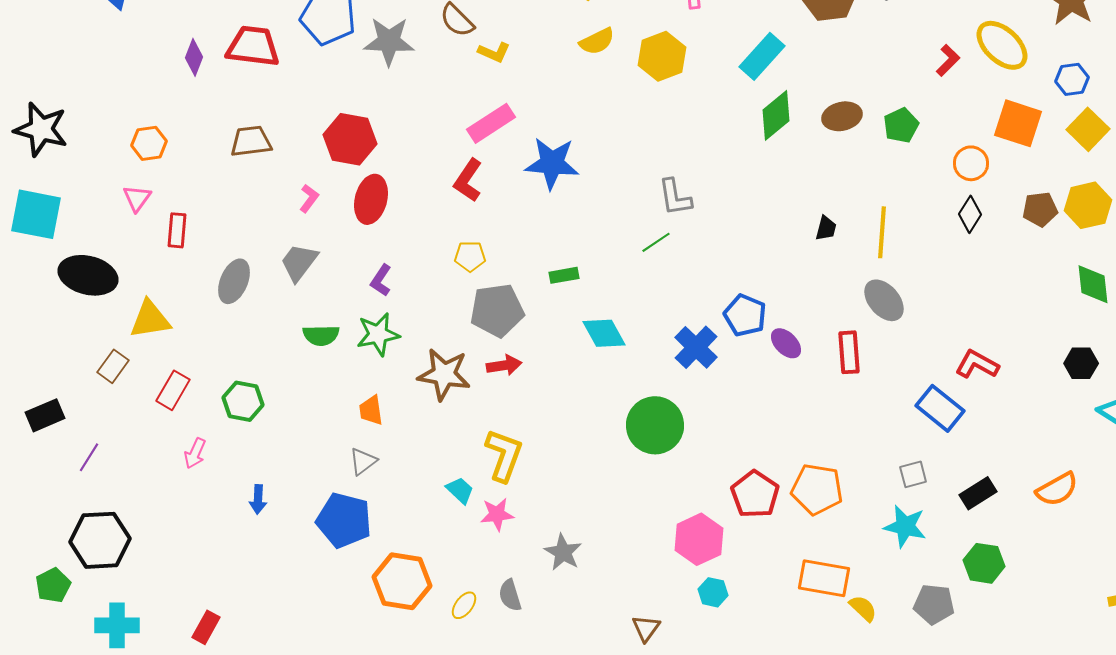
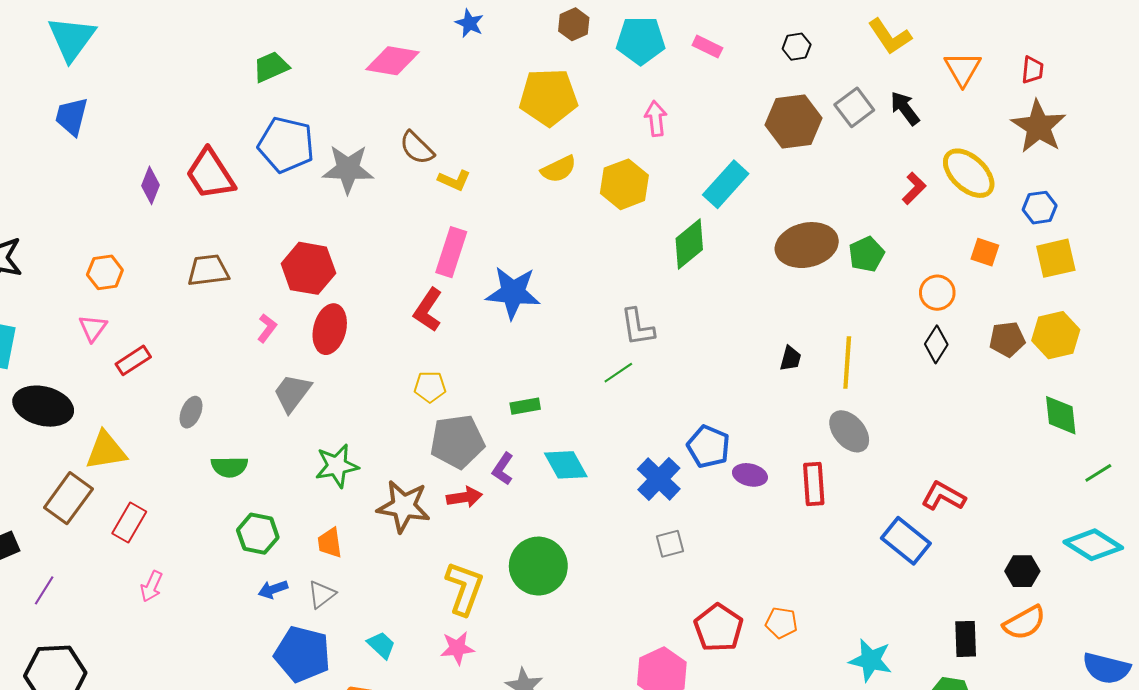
red trapezoid: (253, 46) -> (210, 174), turned -130
green diamond: (776, 115) -> (689, 244), moved
brown ellipse: (842, 116) -> (807, 245), size x1.5
pink rectangle: (491, 123) -> (451, 252), turned -39
orange square: (1018, 123) -> (985, 252), size x0.6
yellow square: (1088, 129) -> (1056, 258), turned 33
red rectangle: (177, 230) -> (133, 360), turned 52
gray trapezoid: (299, 262) -> (292, 393), moved
purple L-shape: (381, 280) -> (503, 469), moved
gray ellipse: (234, 281) -> (191, 412), size x0.7
green semicircle: (321, 335) -> (229, 467), moved
purple ellipse: (786, 343) -> (750, 475), turned -32
black hexagon: (1081, 363) -> (1022, 571), moved
brown rectangle: (113, 366) -> (68, 498), size x1.5
green hexagon: (243, 401) -> (258, 534), moved
green circle: (655, 425) -> (538, 566), moved
gray square: (913, 474) -> (670, 544), moved
orange pentagon: (817, 489) -> (781, 623), size x0.6
cyan trapezoid: (460, 490) -> (381, 645), moved
black rectangle: (978, 493) -> (966, 639), moved, turned -60
blue arrow: (258, 499) -> (273, 589), moved, turned 68

